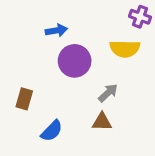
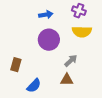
purple cross: (140, 17) -> (79, 11), moved
blue arrow: (56, 30) -> (46, 15), moved

